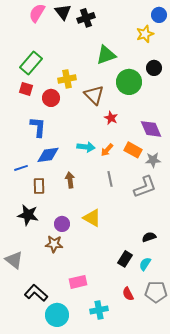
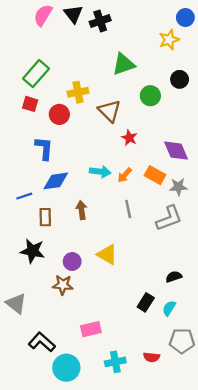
green circle: (129, 82) -> (150, 96), size x0.7
red semicircle: (128, 294) -> (152, 357), moved, turned -56

